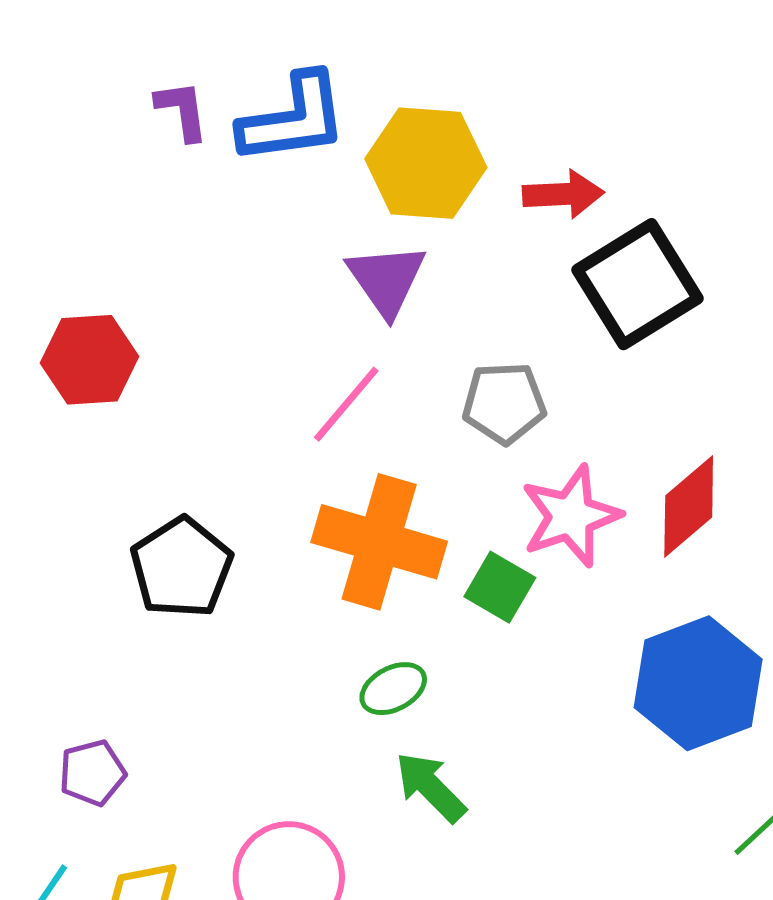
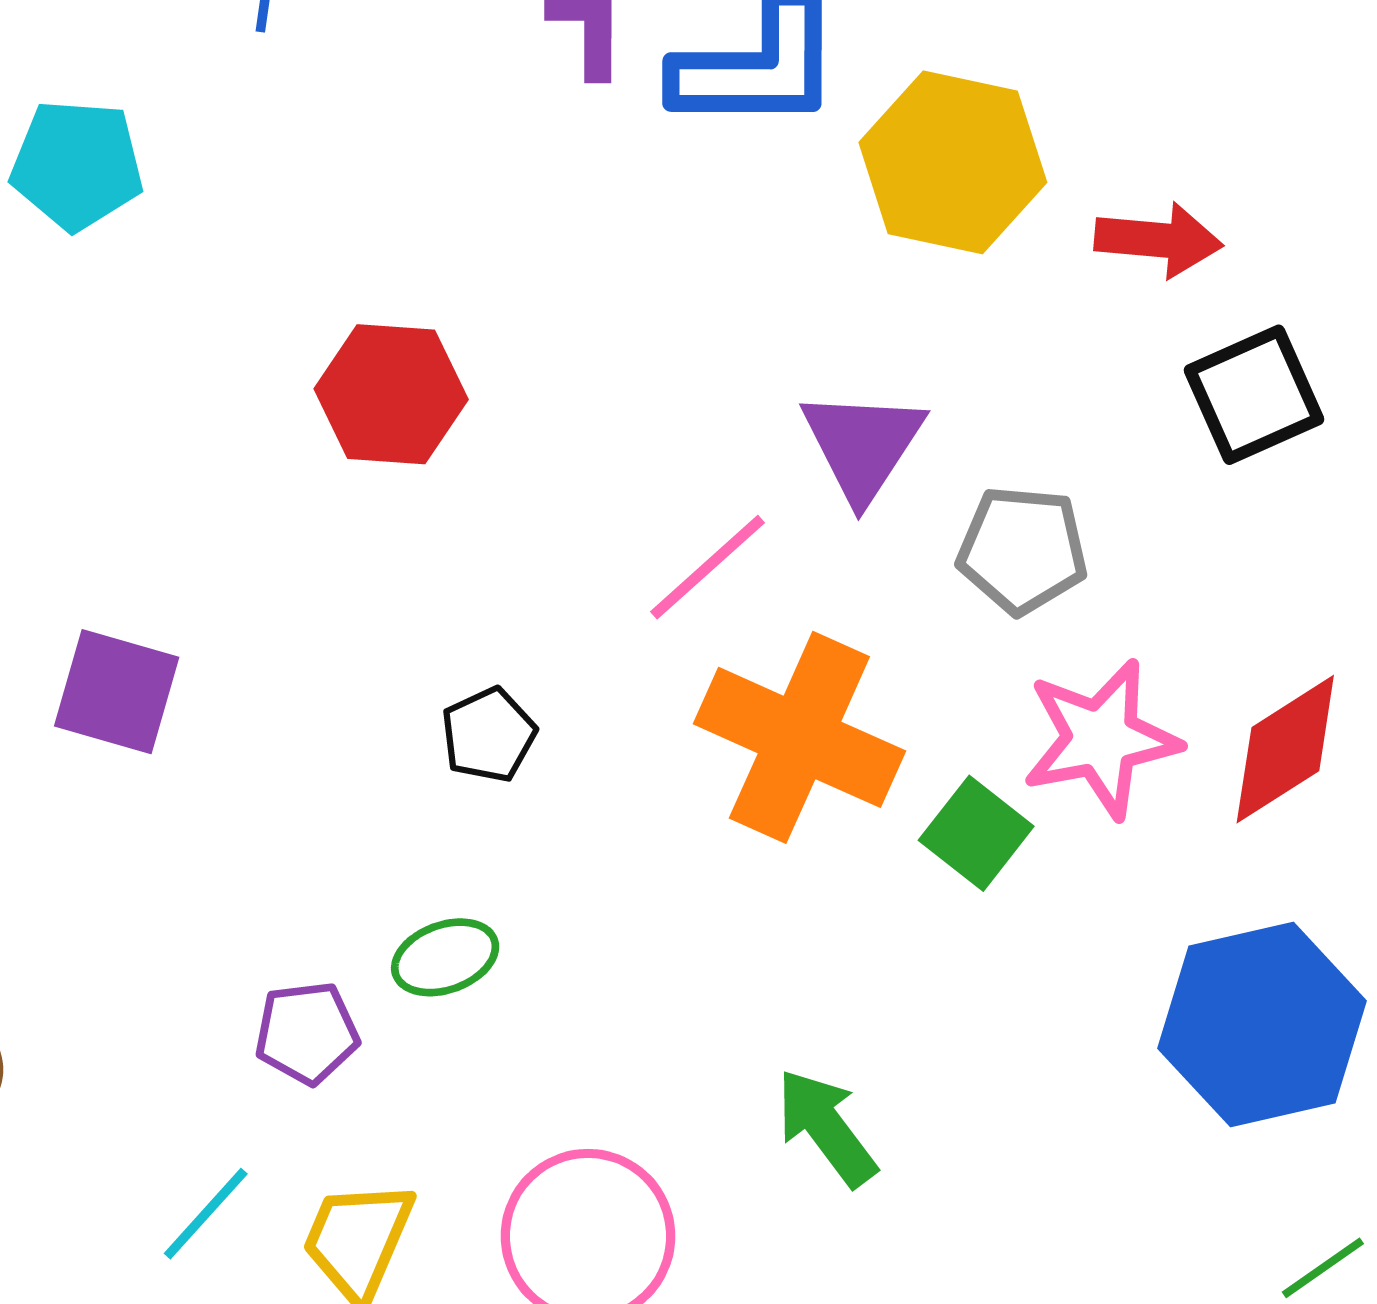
purple triangle: (386, 280) -> (863, 445), moved
black square: (638, 284) -> (1254, 395), size x0.7
pink line: (346, 404) -> (707, 567), moved
black pentagon: (181, 568) -> (489, 735), size x0.6
green ellipse: (393, 689) -> (445, 957), moved

